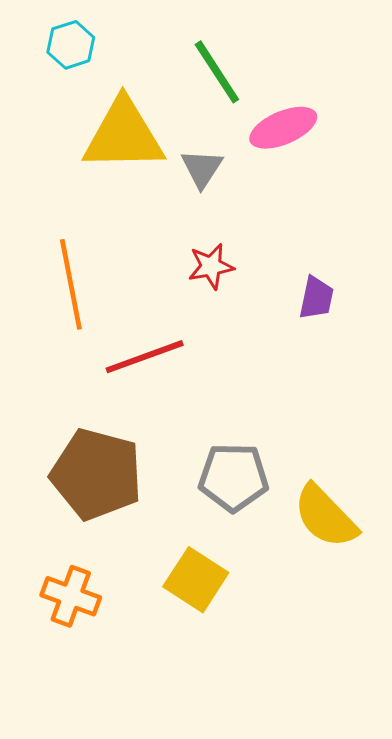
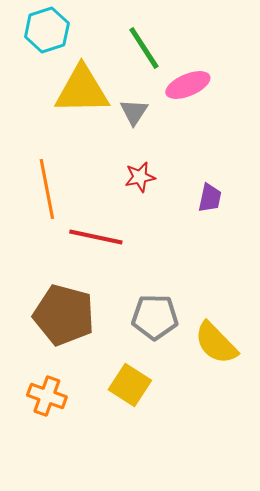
cyan hexagon: (71, 45) -> (47, 30), size x1.4
red line: (145, 357) -> (96, 237), turned 32

